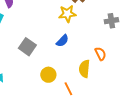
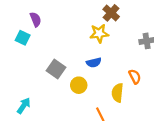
blue semicircle: (62, 41) -> (94, 63), turned 32
yellow circle: (48, 75) -> (79, 85), moved

